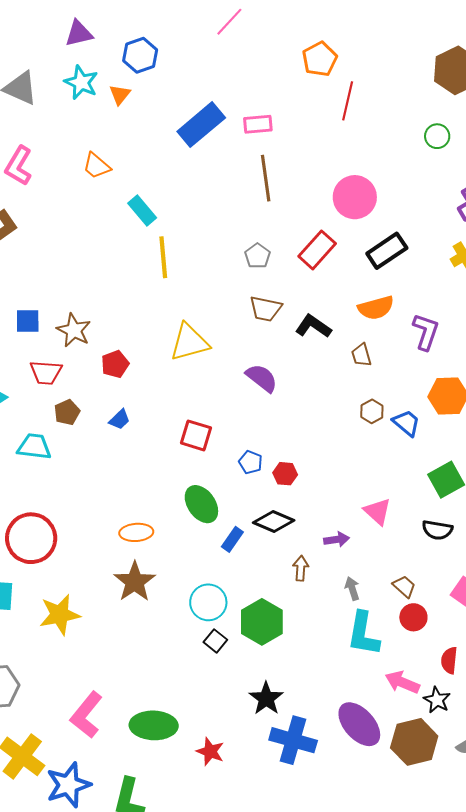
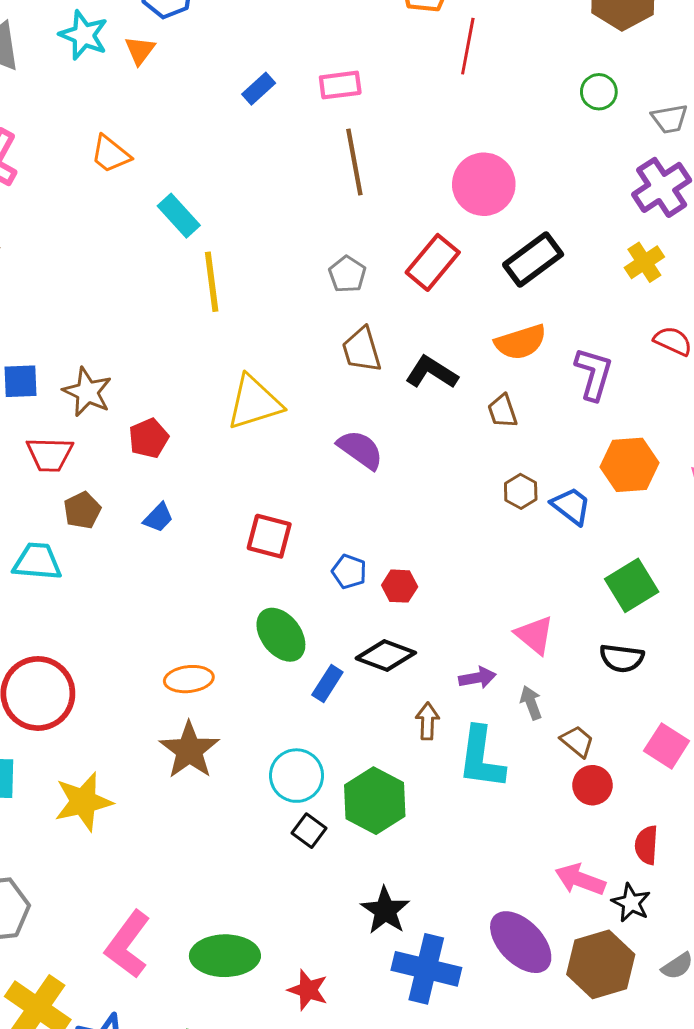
blue rectangle: (201, 125) -> (259, 89), size x0.5
brown trapezoid: (265, 309) -> (362, 350), turned 64
gray arrow: (352, 588) -> (531, 703), moved
cyan L-shape: (363, 634) -> (481, 758), moved

